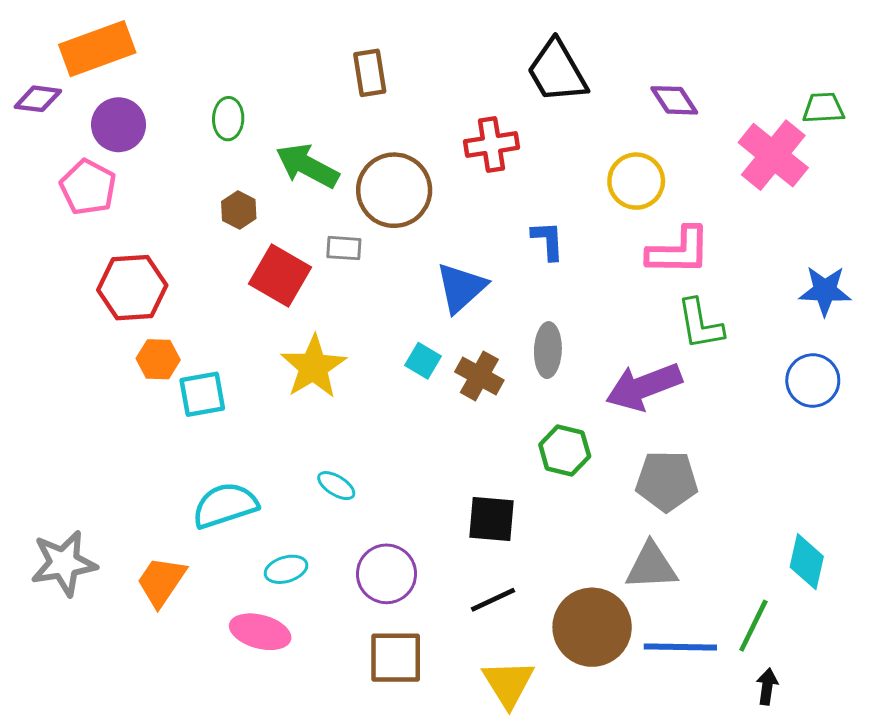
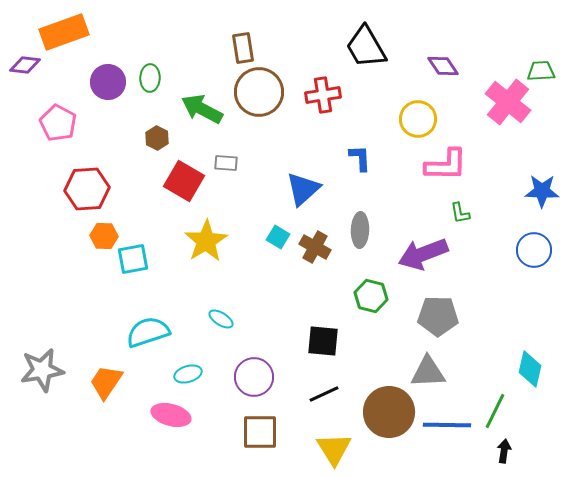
purple circle: (119, 125) -> (108, 82), moved
brown circle: (394, 190) -> (259, 92), moved
green L-shape: (700, 324) -> (460, 213), size x0.6

